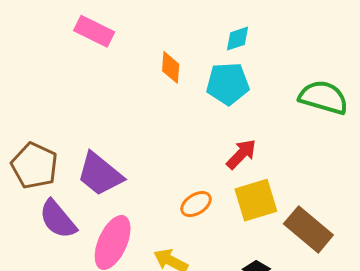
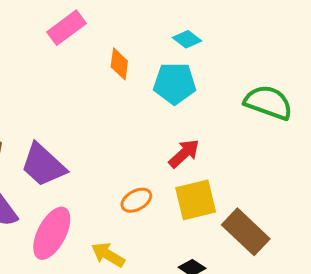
pink rectangle: (94, 31) -> (67, 28), moved, turned -66
cyan diamond: (238, 39) -> (187, 39), turned 52

